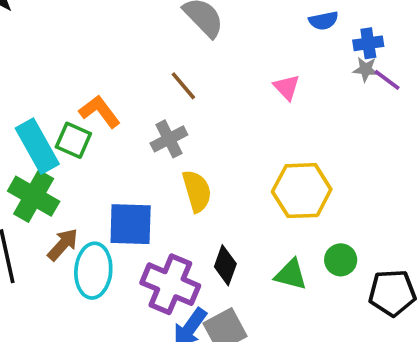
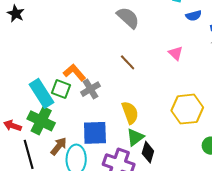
brown line: (183, 86) -> (128, 62), moved
gray cross: (169, 139) -> (90, 89), moved
green triangle: (291, 275) -> (135, 137), moved, turned -48

